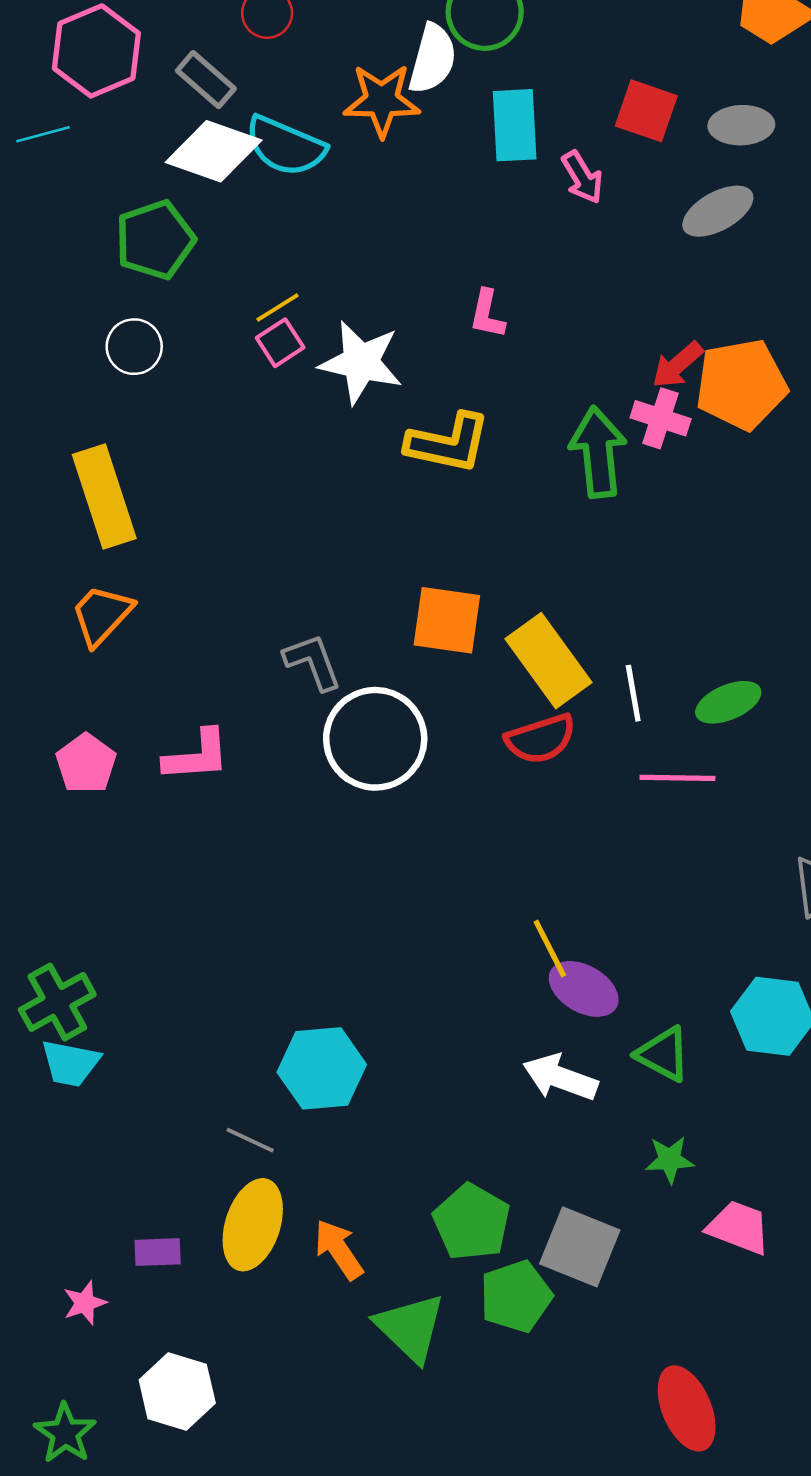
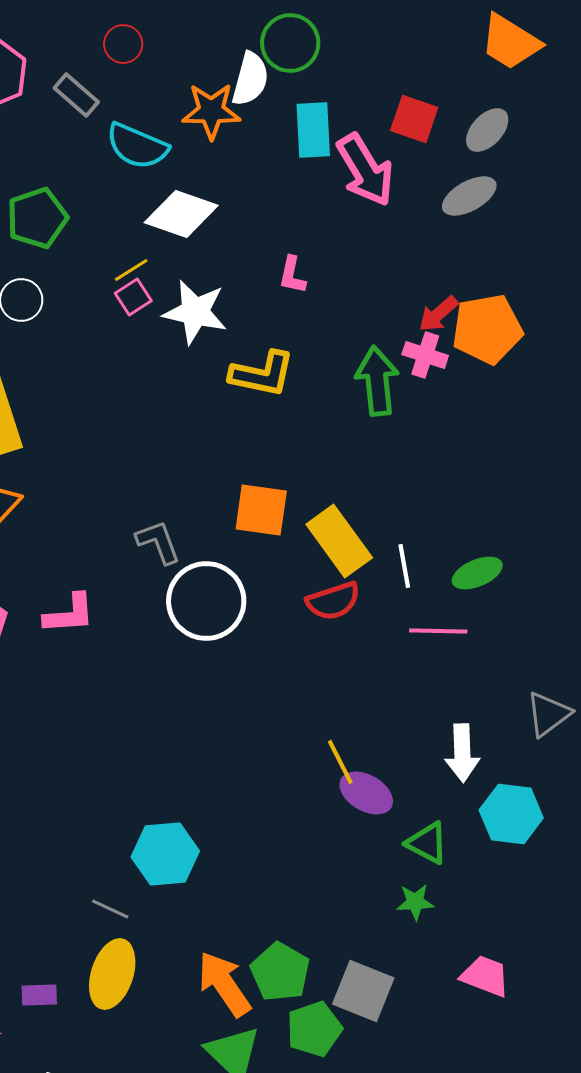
gray ellipse: (741, 125) -> (487, 130), turned -45
white diamond: (214, 151) -> (181, 214), moved
pink arrow: (582, 177) -> (365, 170), size x1.8
white arrow: (560, 1078) -> (462, 753), moved, turned -112
green star: (670, 1160) -> (415, 902), moved
orange arrow: (339, 1249) -> (224, 984), moved, size x1.4

